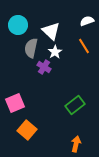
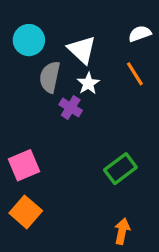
orange square: (27, 130) -> (26, 212), moved

